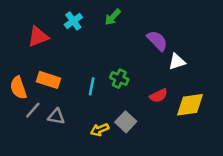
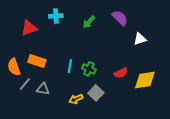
green arrow: (113, 17) -> (89, 22), moved
cyan cross: (73, 21) -> (56, 16), turned 32
purple semicircle: (157, 41) -> (120, 18), moved
white triangle: (177, 62) -> (140, 39), moved
green cross: (119, 79) -> (89, 69), moved

